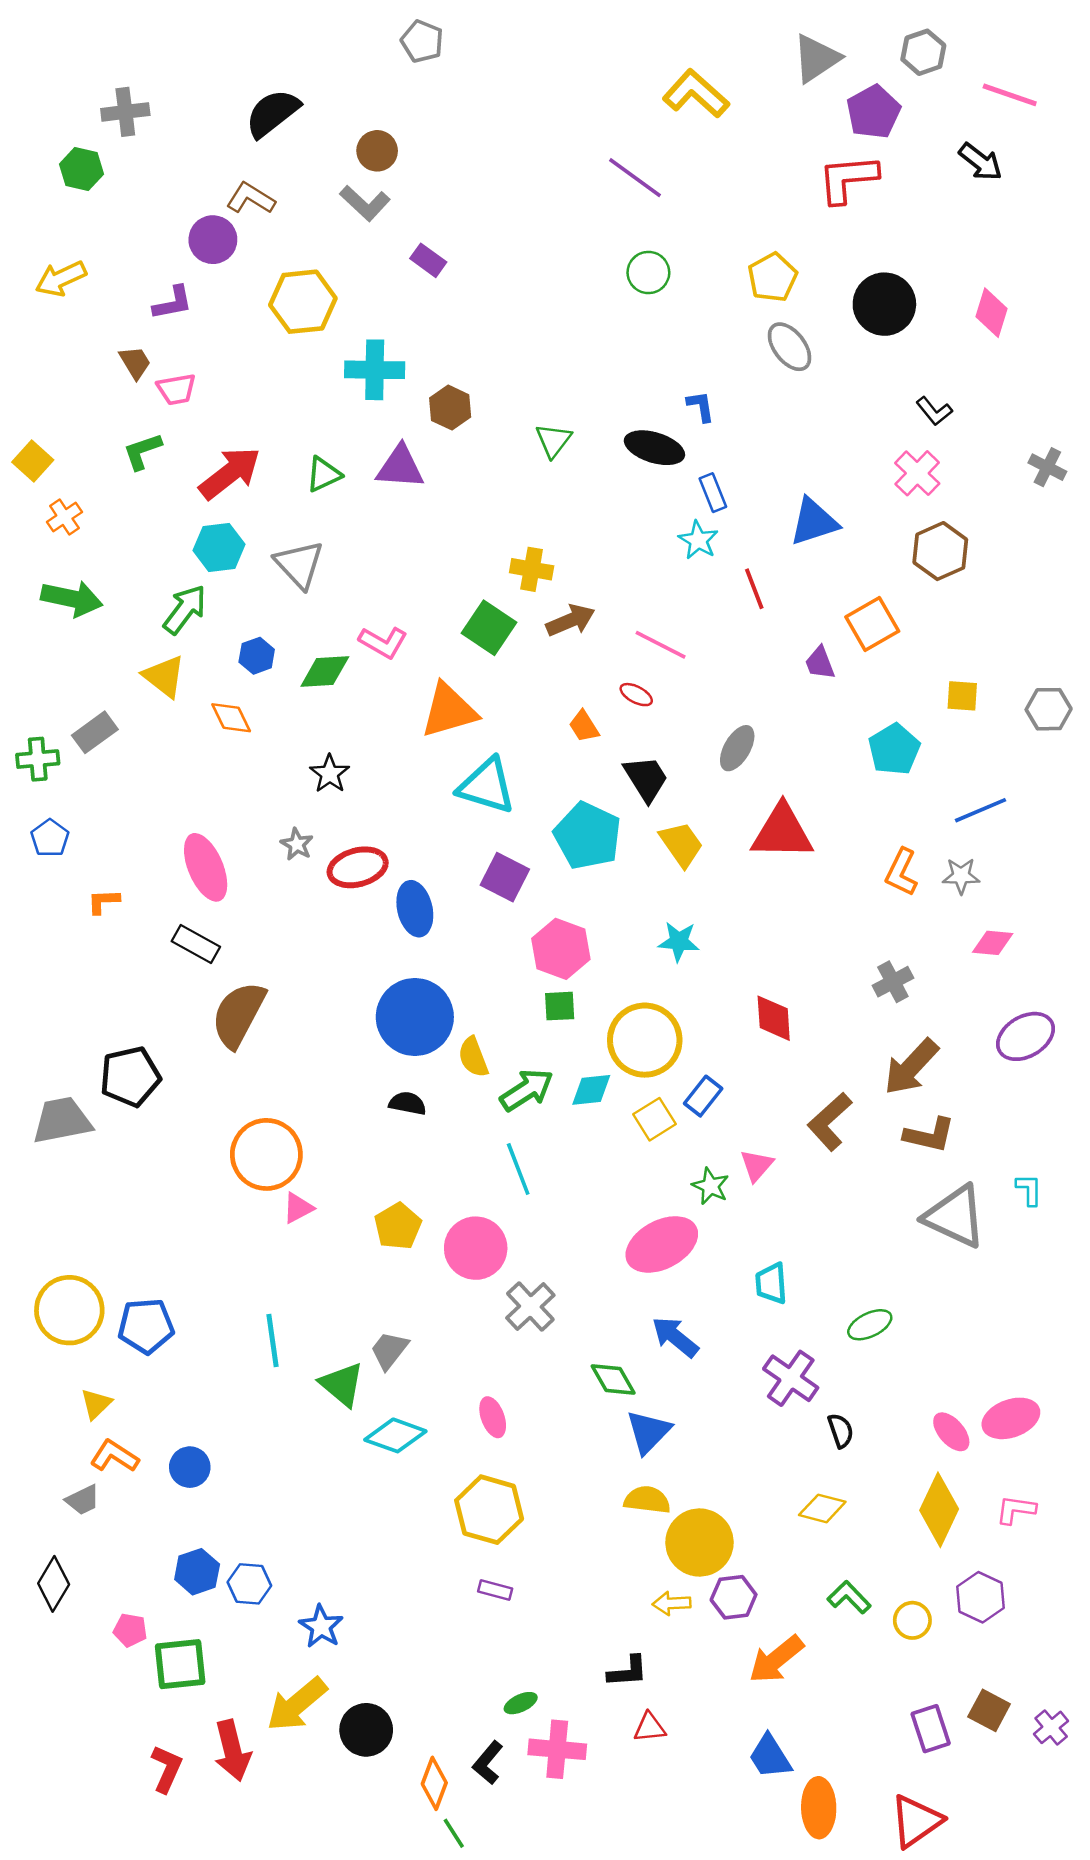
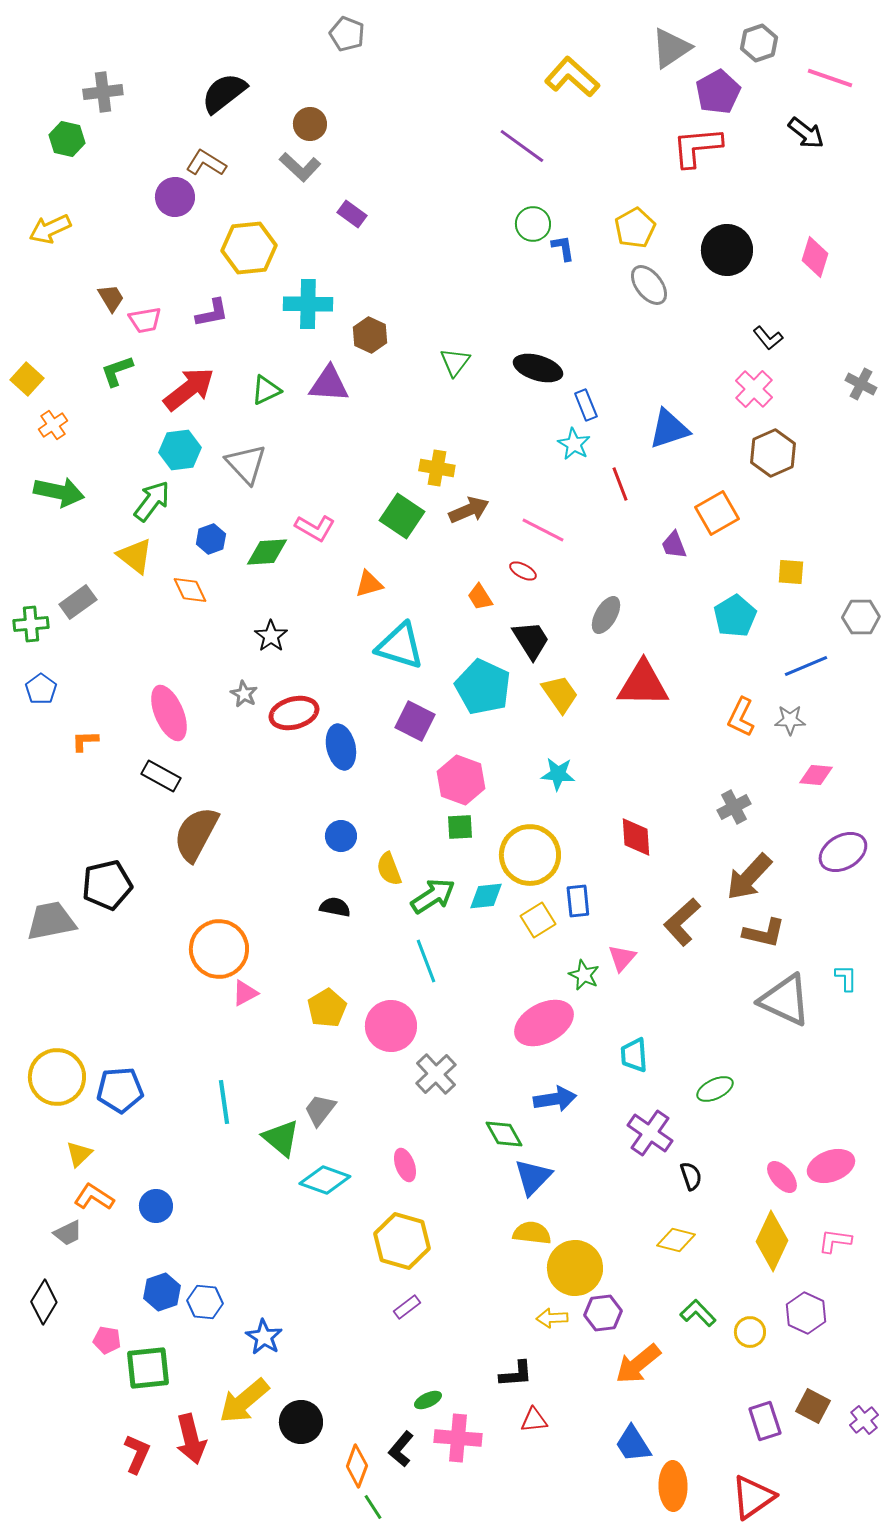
purple L-shape: (173, 303) -> (212, 313), moved
blue L-shape: (701, 406) -> (563, 248), moved
gray hexagon: (1049, 709) -> (861, 617), moved
orange triangle: (449, 710) -> (369, 584), size x0.6
blue circle: (415, 1017) -> (341, 836), size x0.5
blue rectangle: (703, 1096) -> (578, 901), turned -44
blue arrow: (675, 1337) -> (555, 1099), turned 132
purple rectangle: (495, 1590) -> (407, 1307), turned -52

